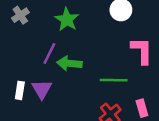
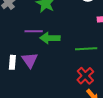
purple line: (49, 53) -> (34, 31), turned 66

